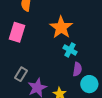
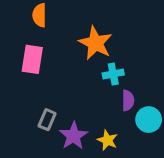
cyan cross: (70, 50) -> (113, 74), turned -32

